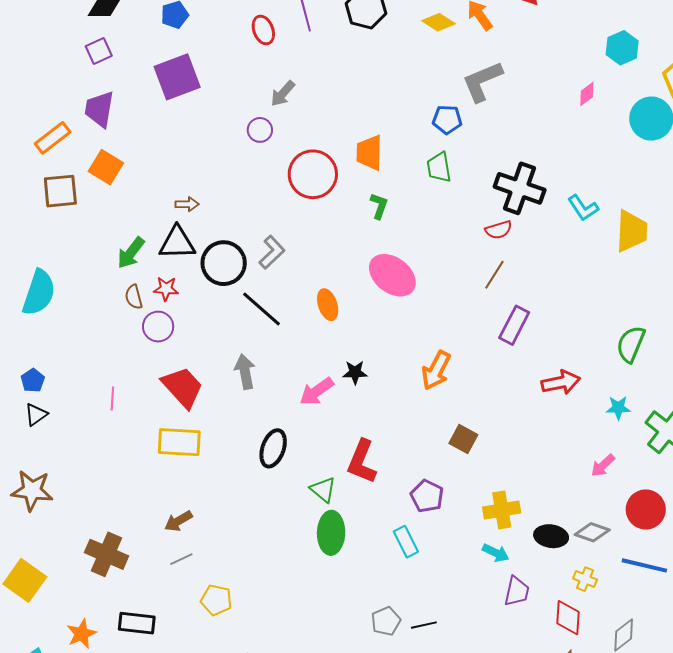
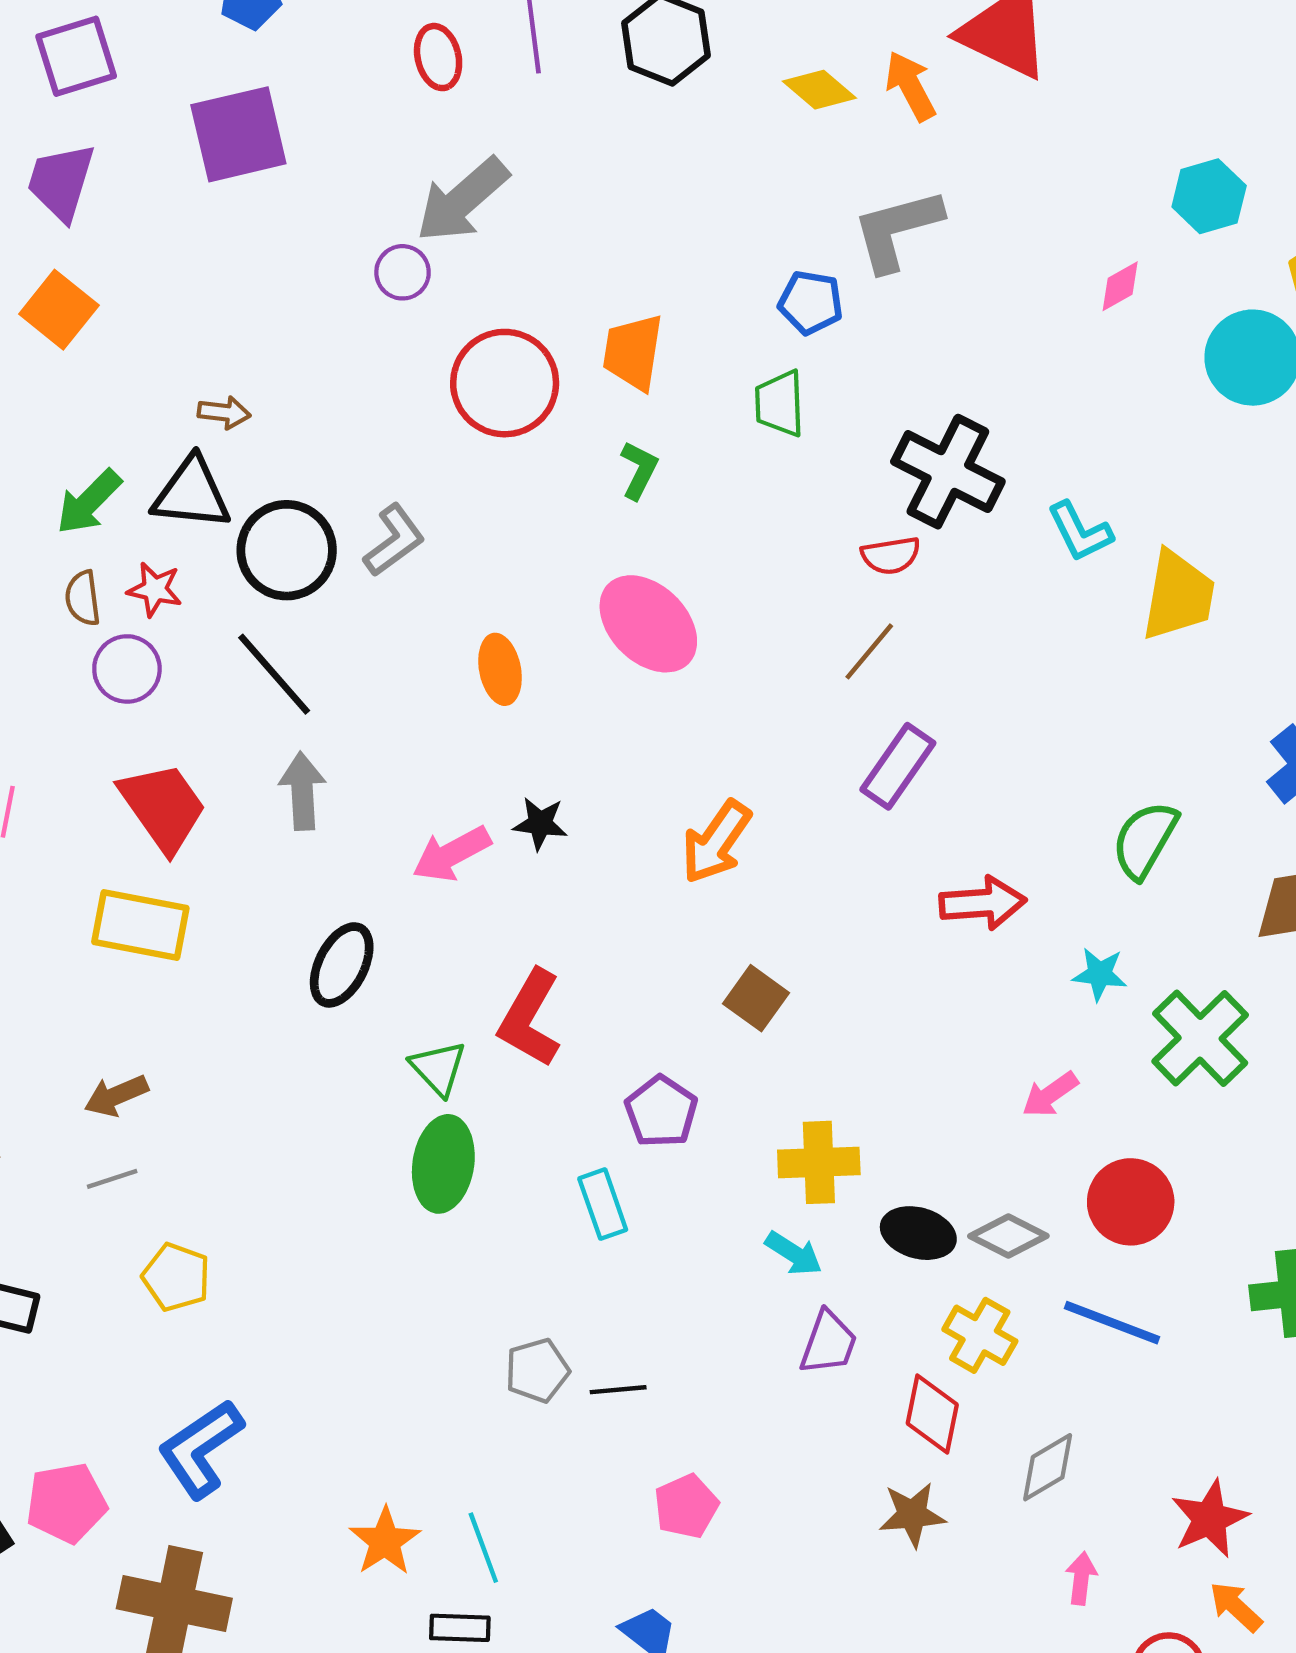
purple square: (99, 51) -> (76, 56), size x1.4
gray arrow: (283, 93) -> (462, 200), size x1.6
black line: (262, 309) -> (274, 674), moved
yellow cross: (585, 579) -> (980, 1335), size x1.4

